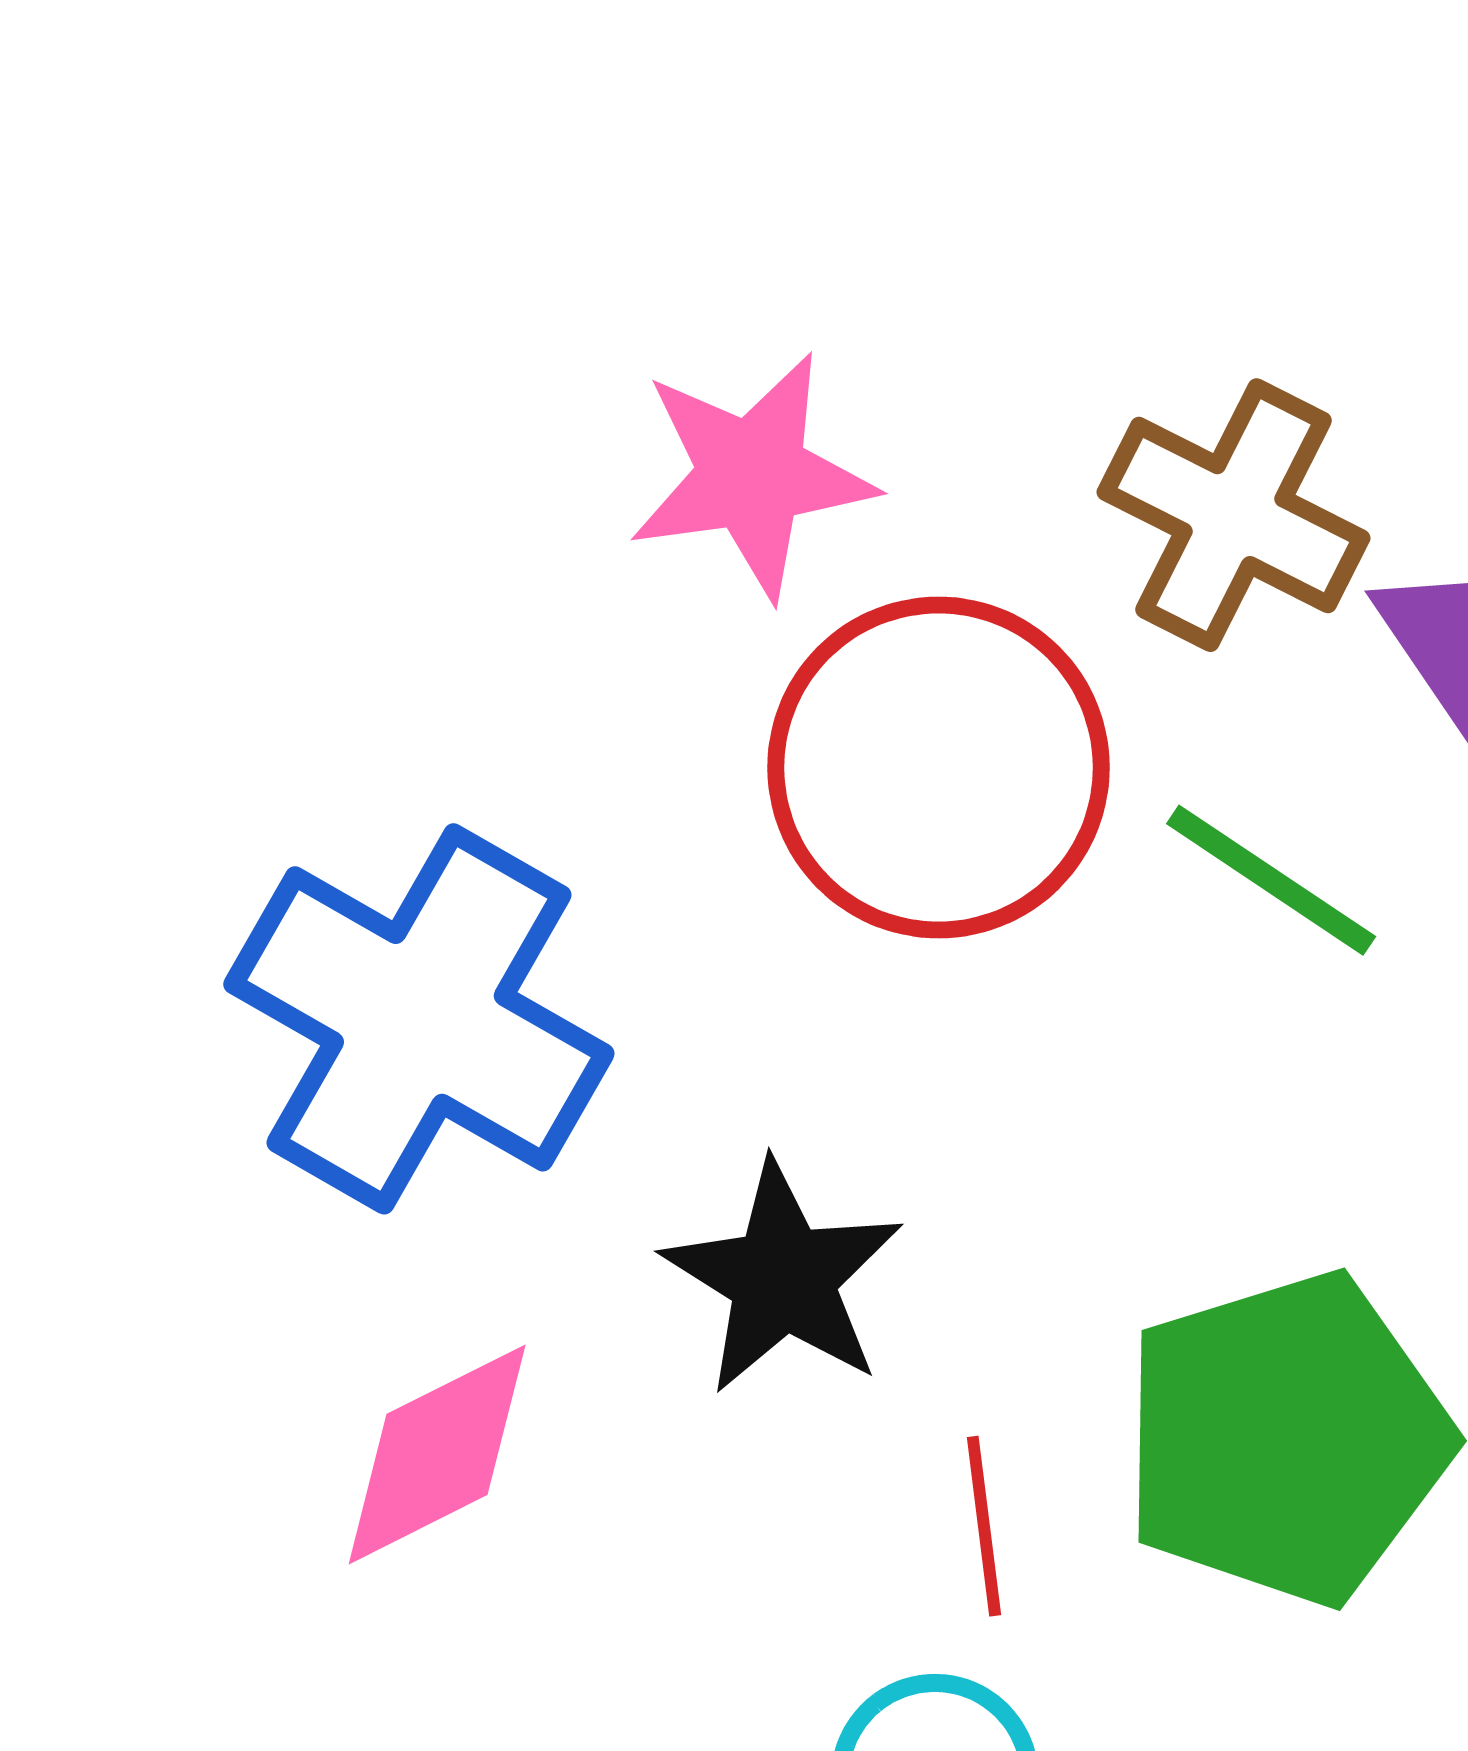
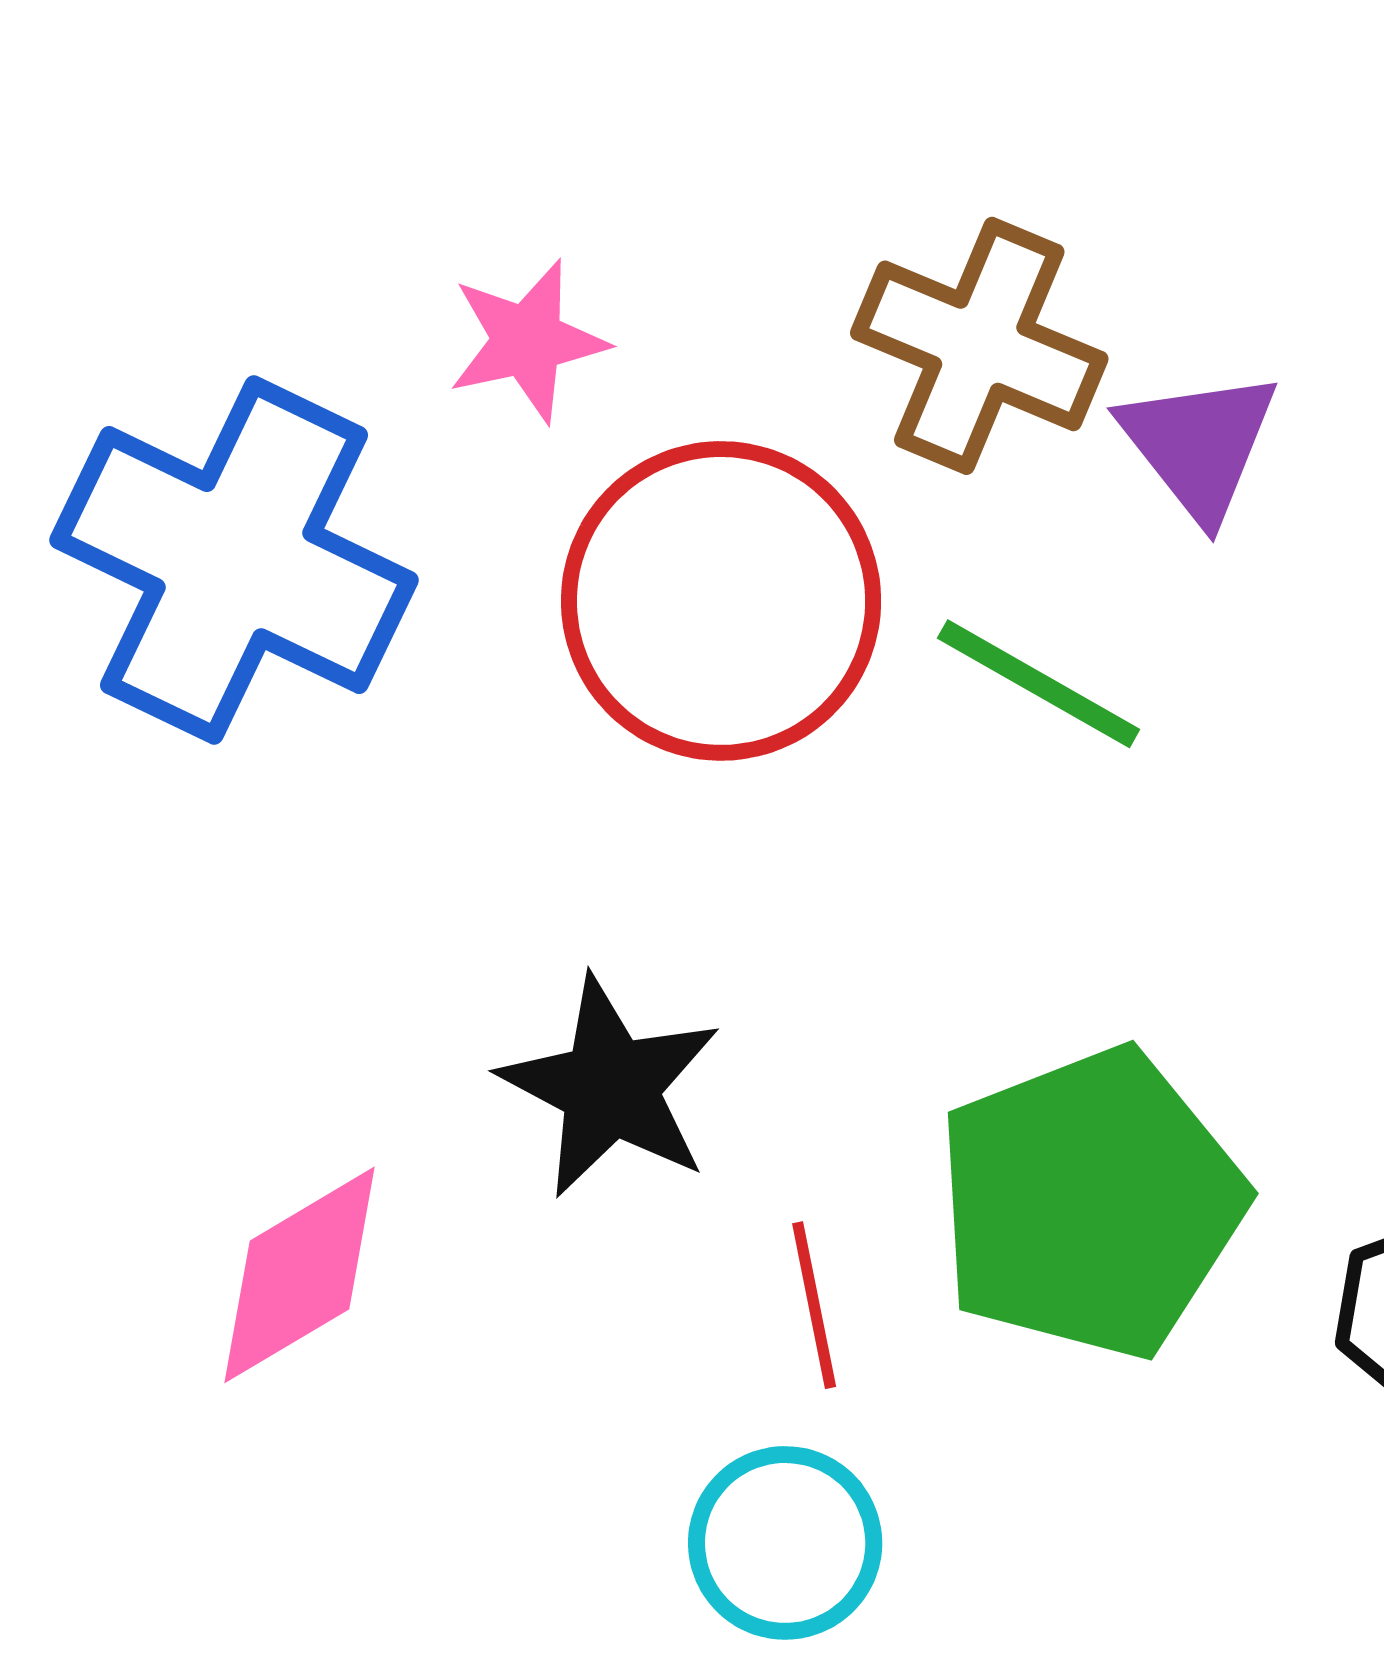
pink star: (752, 475) -> (527, 341), size x0.7
blue cross: (419, 1019) -> (234, 560), moved

